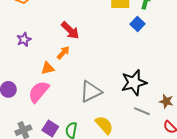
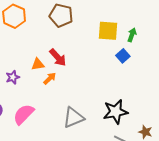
purple star: (24, 40) -> (13, 77), moved
orange triangle: (48, 68) -> (38, 64), moved

